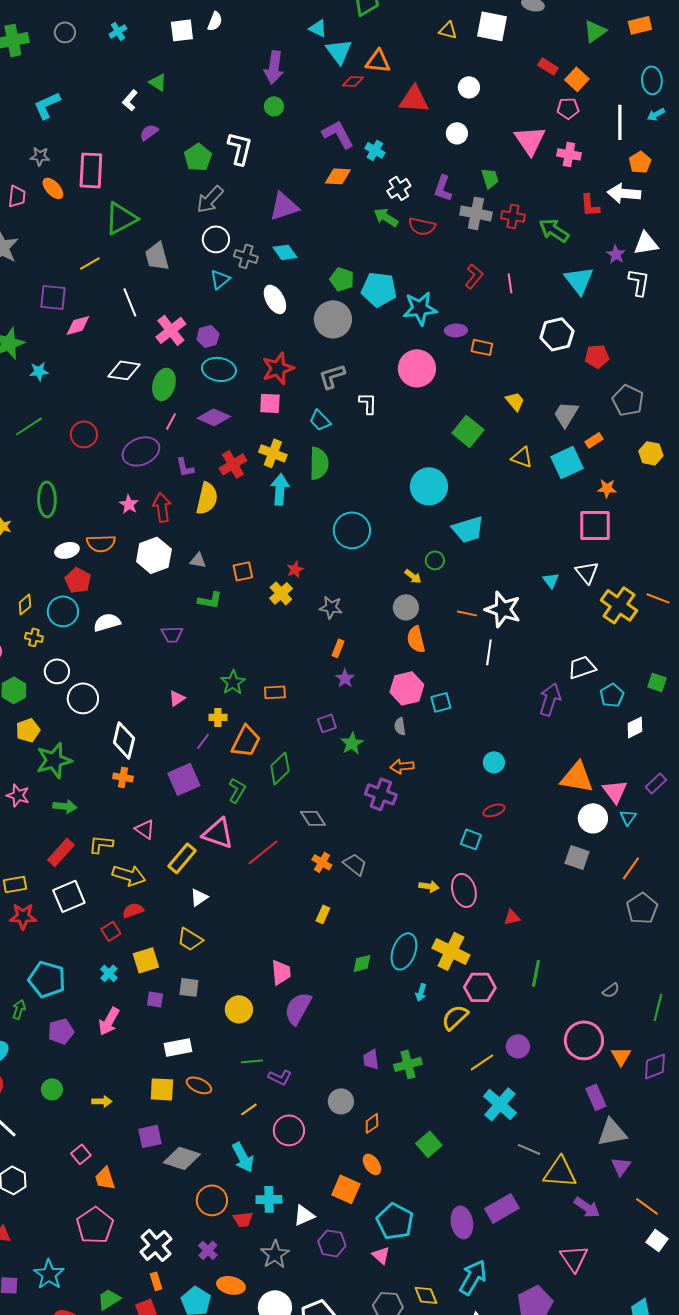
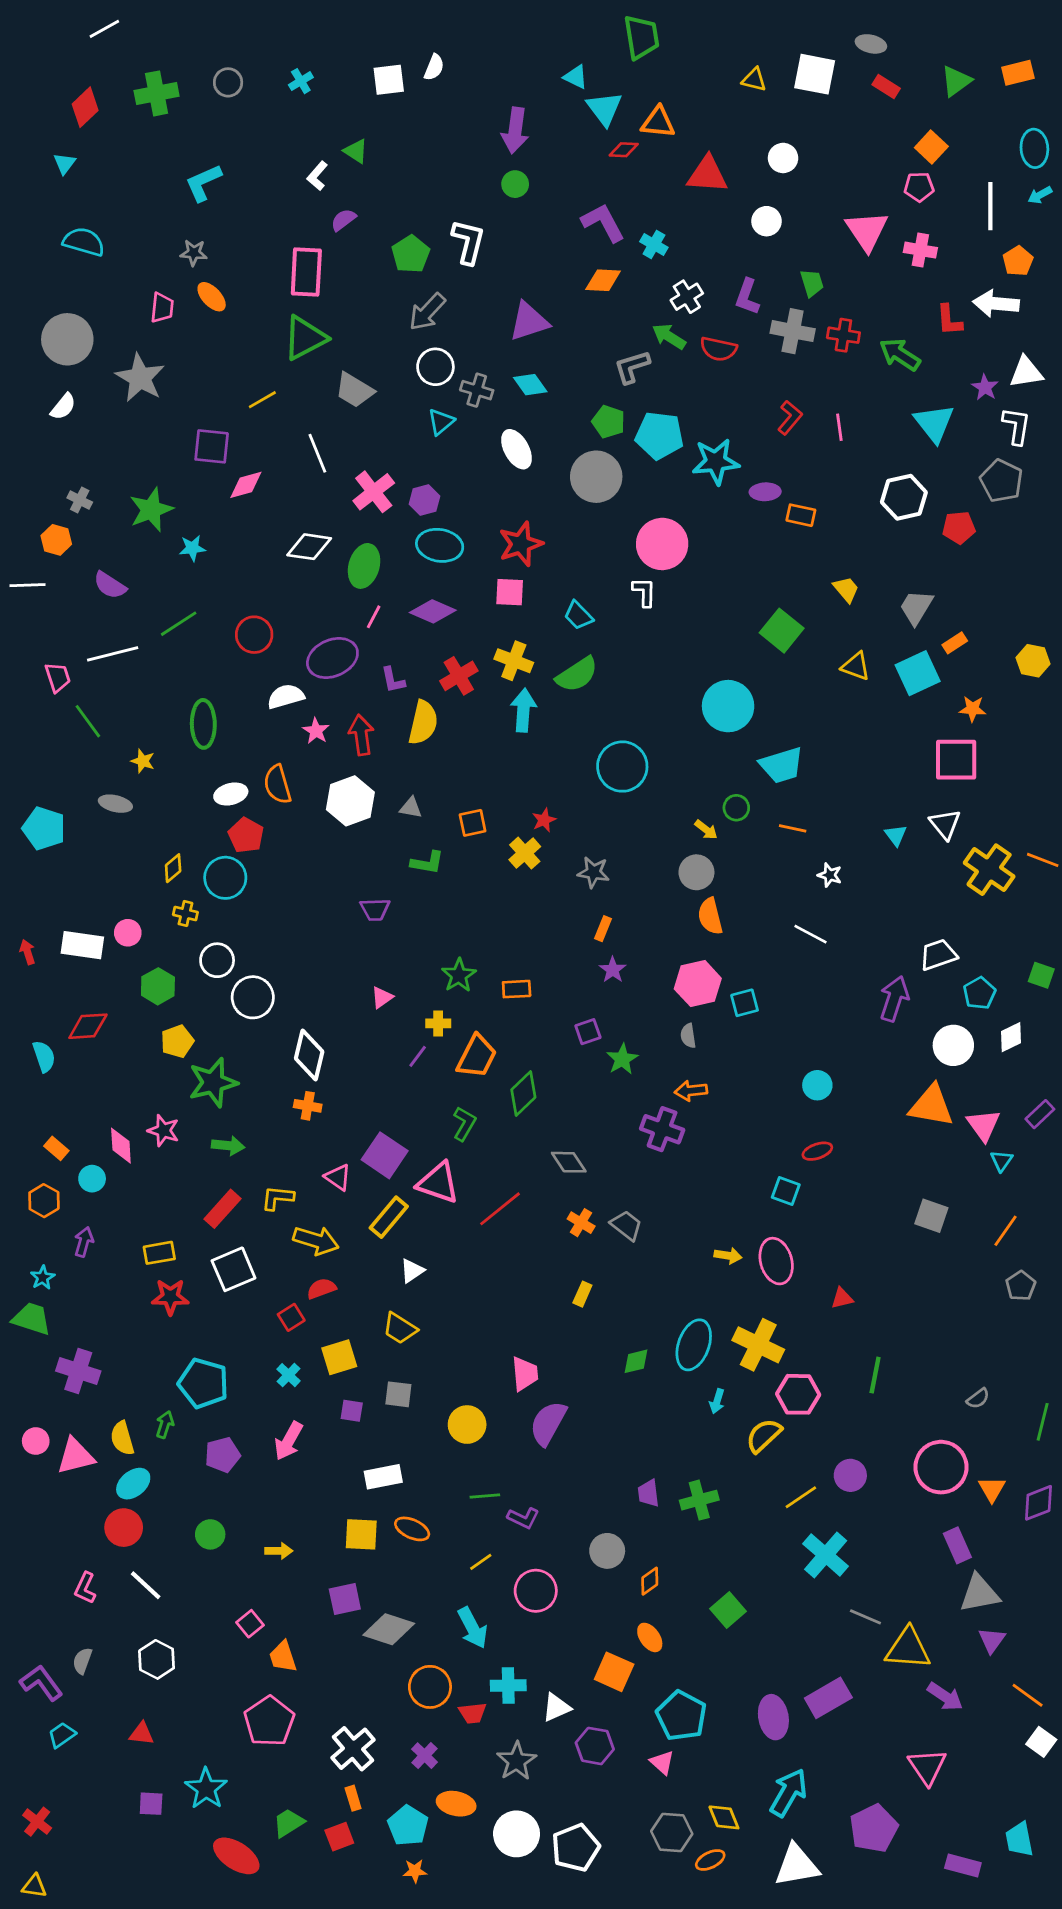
red rectangle: (548, 66) -> (886, 87), moved
pink rectangle: (91, 170) -> (306, 272), moved
gray trapezoid: (157, 256) -> (354, 390), turned -44
pink circle: (417, 368) -> (662, 544), moved
gray L-shape: (332, 376) -> (632, 367), moved
gray pentagon: (628, 400) -> (1001, 481), moved
green semicircle: (319, 463) -> (577, 674), turned 56
orange semicircle: (101, 543) -> (277, 784), turned 76
white star: (503, 609) -> (830, 875), size x0.5
orange line: (467, 613) -> (793, 828), moved
white semicircle: (107, 622) -> (286, 696), moved
white line: (489, 652) -> (810, 934), turned -70
purple square: (184, 779) -> (385, 1155), moved, turned -32
white circle: (593, 818) -> (953, 1045), moved
gray pentagon: (642, 908) -> (1021, 1286), size x0.7

